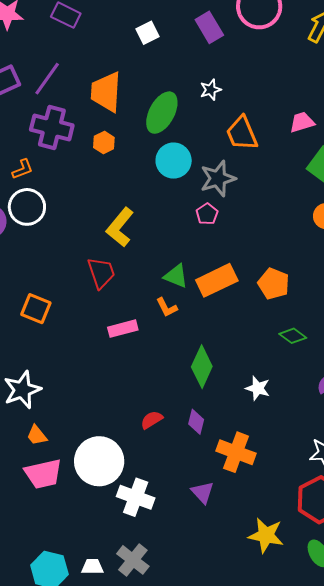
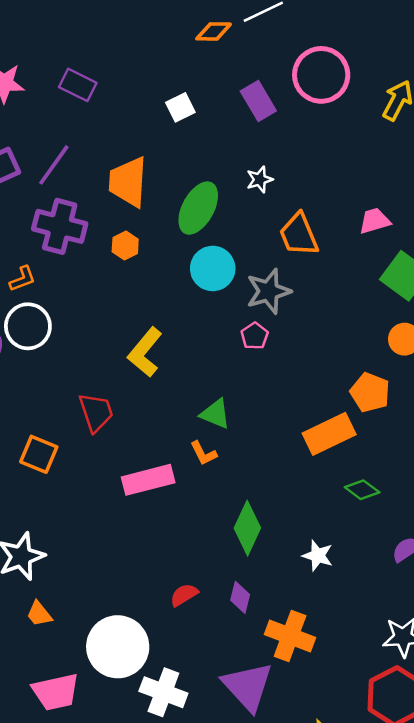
red trapezoid: (101, 273) -> (96, 412), moved
orange rectangle: (217, 280) -> (329, 434), moved
orange pentagon: (274, 284) -> (370, 392), moved
pink rectangle: (123, 329) -> (148, 480), size x1.4
pink trapezoid: (43, 474) -> (56, 692), moved
purple triangle: (202, 492) -> (248, 686), size x1.8

